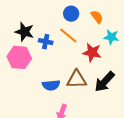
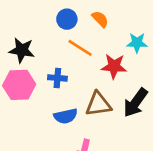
blue circle: (71, 14) -> (67, 19), moved
orange semicircle: (97, 17) -> (100, 19), moved
blue cross: (46, 42) -> (57, 78), moved

